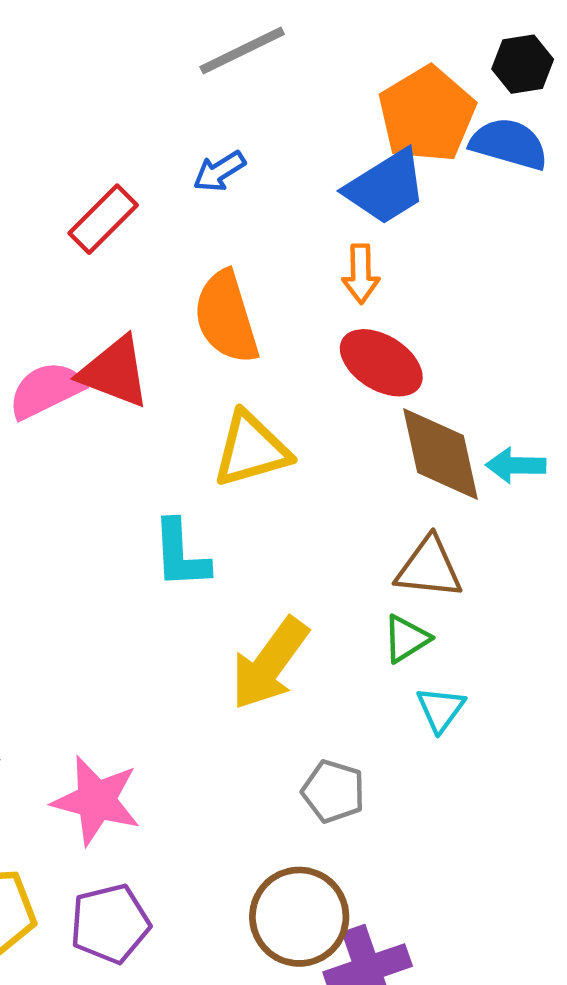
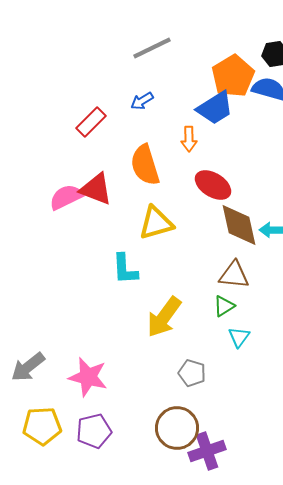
orange arrow: (361, 274) -> (189, 139), moved

